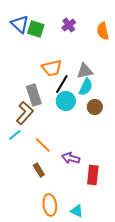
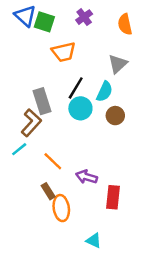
orange trapezoid: (52, 68) -> (64, 52), moved
gray triangle: (85, 71) -> (118, 64), moved, turned -30
orange ellipse: (50, 205) -> (61, 208), moved

